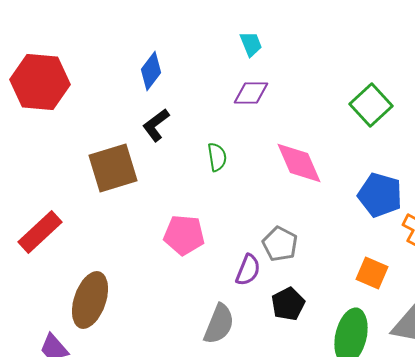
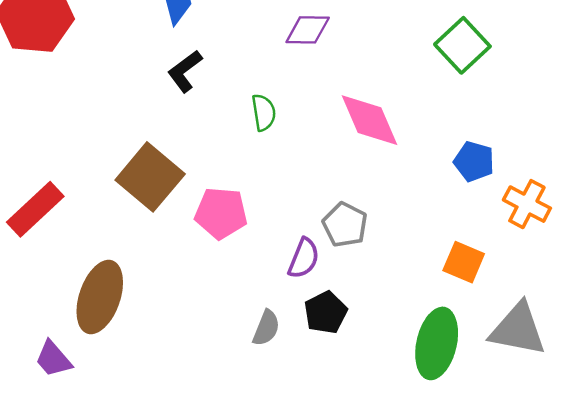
brown square: (113, 168) -> (150, 177), moved, turned -33
blue pentagon: (380, 195) -> (474, 161), size x0.7
black pentagon: (288, 304) -> (326, 312), moved
gray semicircle: (219, 324) -> (266, 328), size x0.7

